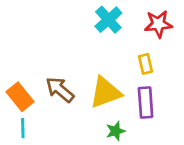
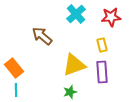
brown arrow: (60, 90) -> (42, 36), moved
green star: (116, 131) -> (70, 92), moved

